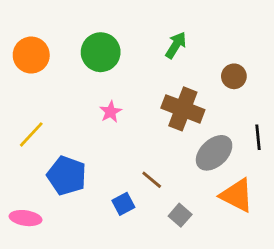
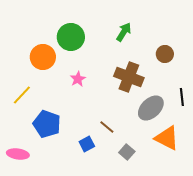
orange circle: (31, 55) -> (43, 57), moved

